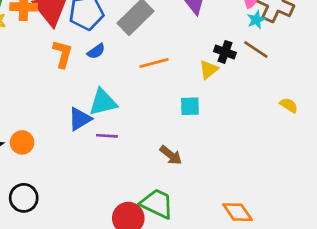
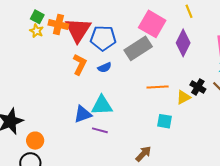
orange line: (154, 63) -> (158, 87), moved
orange circle: (22, 142) -> (35, 141), moved
brown arrow: (171, 155) -> (143, 154), turned -96

